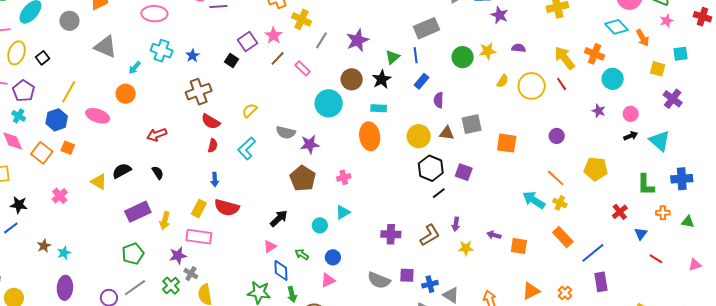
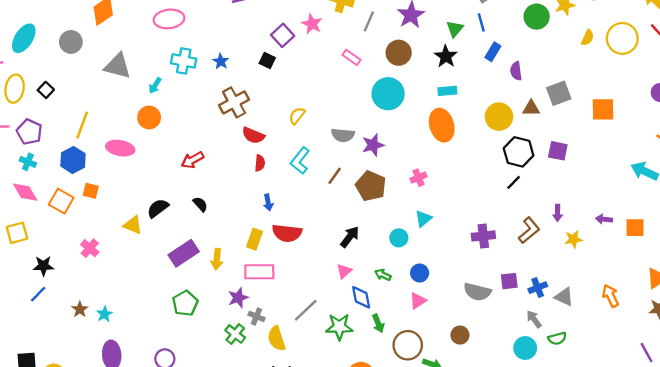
brown line: (278, 58) -> (335, 176), moved
brown circle: (352, 79) -> (399, 53), moved
black line: (439, 193) -> (514, 182), moved
gray line: (135, 288) -> (306, 310), moved

